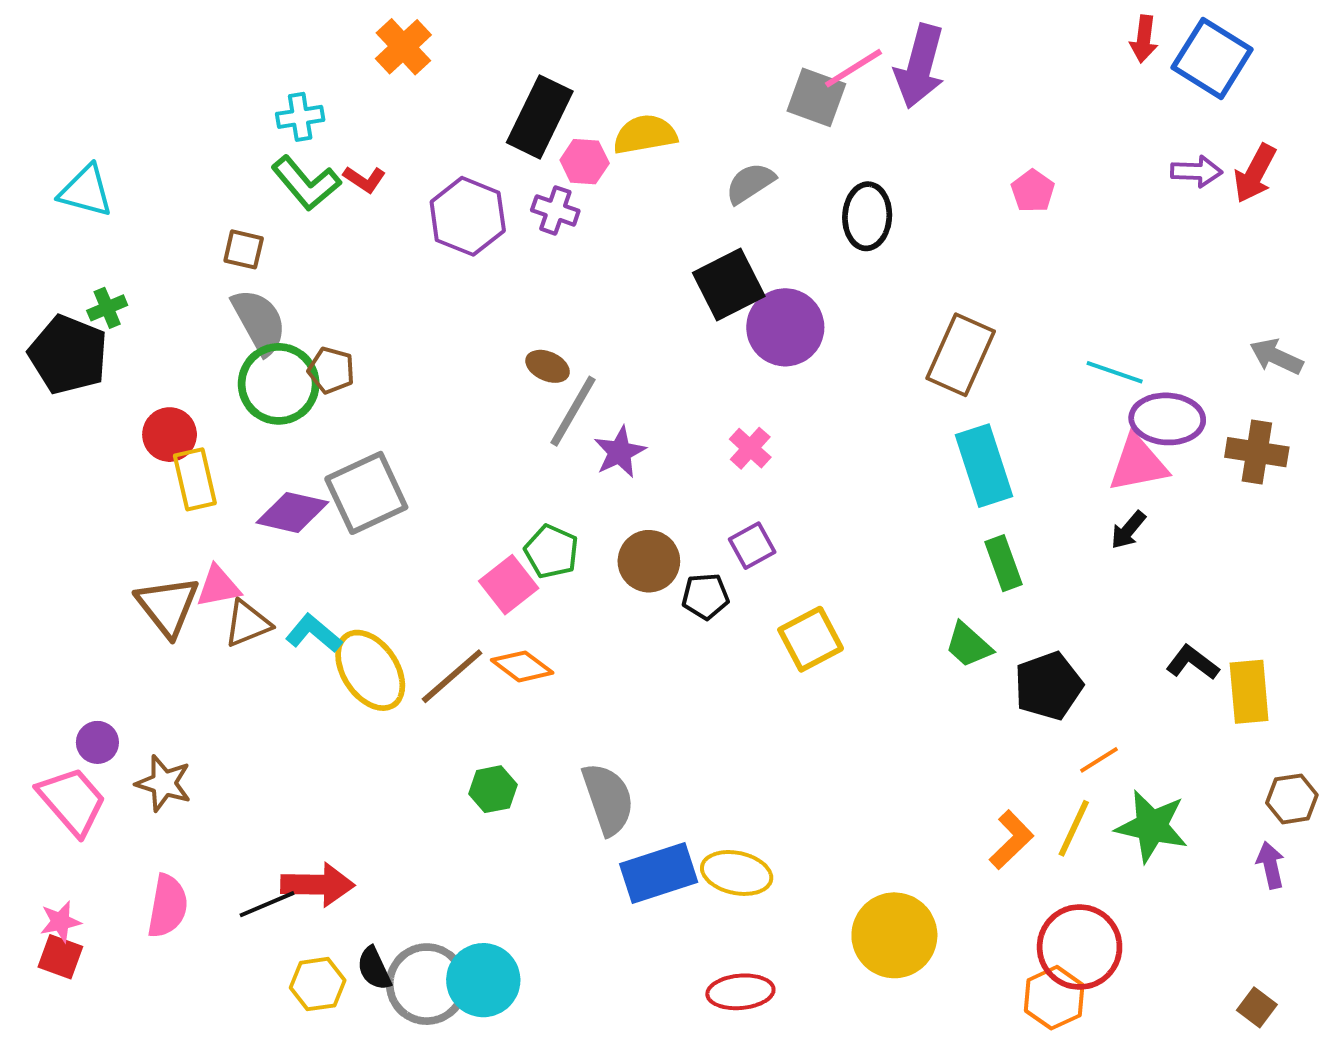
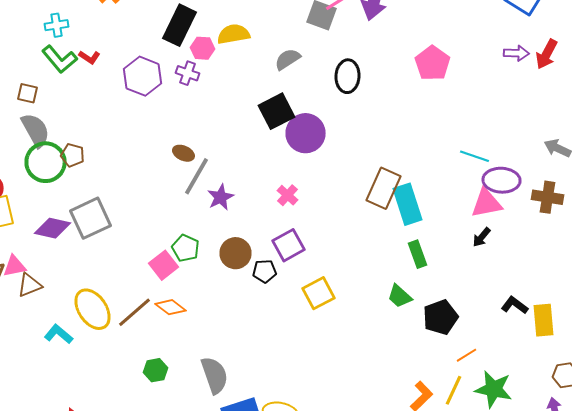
pink pentagon: (1033, 191) -> (432, 63), size x1.6
brown rectangle: (961, 355) -> (384, 188), moved
purple square: (752, 546) -> (288, 245), size x1.4
cyan L-shape: (314, 633) -> (58, 334), moved

